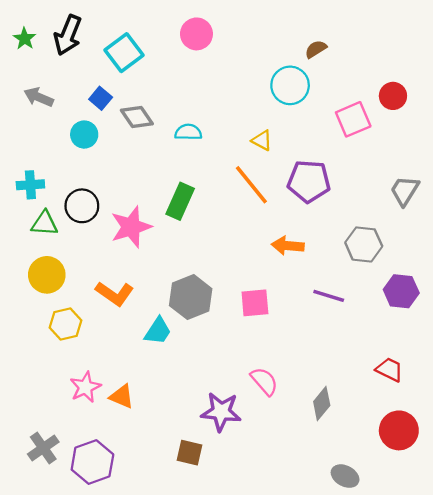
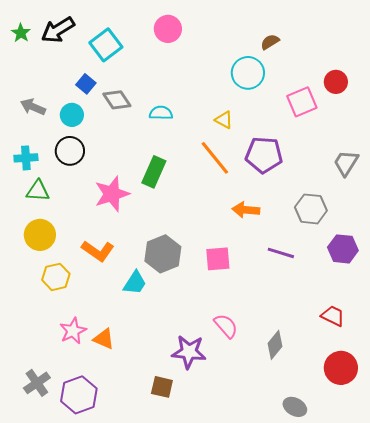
black arrow: (68, 35) -> (58, 30), turned 36
gray arrow: (39, 97) -> (33, 107), moved
black circle: (82, 206) -> (70, 151), moved

